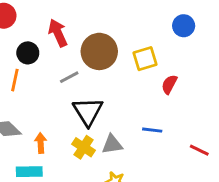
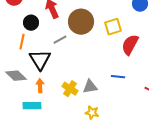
red semicircle: (169, 84) -> (130, 45), size x1.5
black triangle: (88, 112) -> (40, 60), moved

